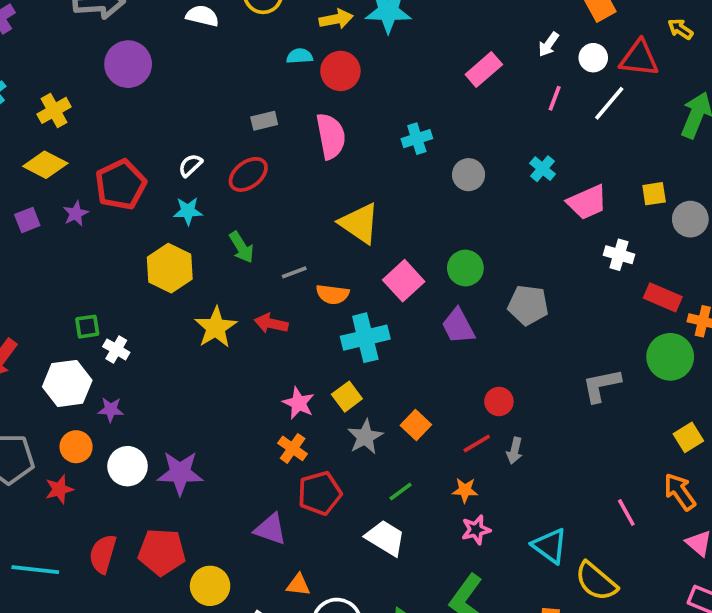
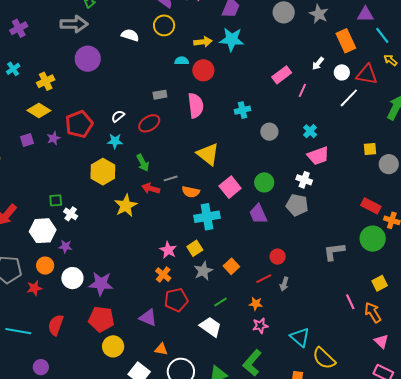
pink line: (555, 98) -> (302, 90), moved
pink trapezoid: (587, 202) -> (318, 156), moved
white cross: (619, 255) -> (304, 180), moved
red arrow: (271, 323) -> (151, 188), moved
pink line: (626, 512) -> (350, 302), moved
red pentagon: (162, 552) -> (101, 319), moved

